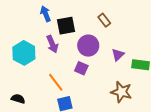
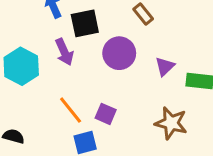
purple square: (81, 68) -> (106, 114), moved

